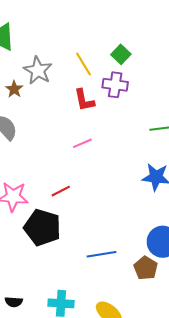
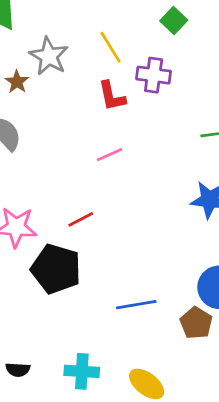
green square: (121, 54) -> (174, 21), moved

